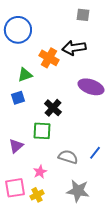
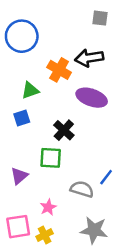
purple ellipse: (91, 87) -> (92, 98), moved
blue line: (95, 153) -> (106, 177), moved

